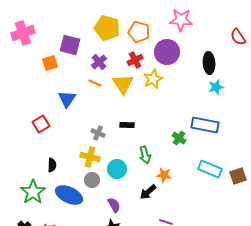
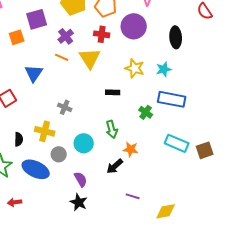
purple square: (70, 45) -> (37, 19), turned -30
red cross: (135, 60) -> (102, 34), turned 35
yellow star: (153, 79) -> (135, 68), moved, turned -30
cyan star: (216, 87) -> (164, 69), moved
black rectangle: (127, 125) -> (113, 92), moved
yellow cross: (90, 157) -> (45, 131), moved

